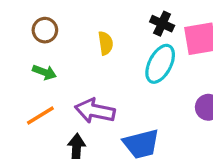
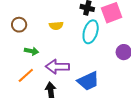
yellow semicircle: (106, 43) -> (56, 26), turned 104
green arrow: (44, 72) -> (32, 51), moved

